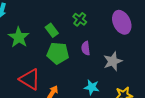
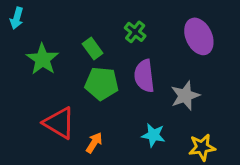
purple semicircle: (86, 48) -> (144, 76), size x1.5

